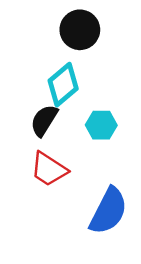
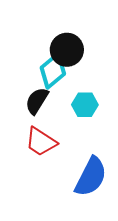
black circle: (80, 30) -> (67, 50), moved

